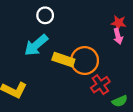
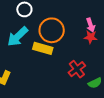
red star: (119, 23) -> (91, 37), moved
orange circle: (85, 61) -> (52, 30), moved

